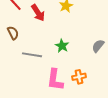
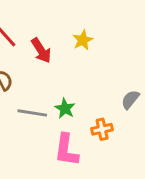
green star: (62, 46) -> (65, 108), moved
orange cross: (79, 77) -> (102, 129), moved

